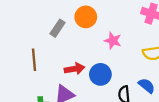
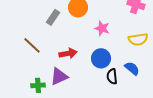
brown line: (34, 60) -> (32, 45), turned -42
blue circle: (100, 74) -> (101, 58), moved

